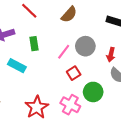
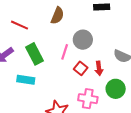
green rectangle: (34, 44) -> (35, 54), size x1.5
red arrow: (111, 55) -> (99, 68), moved
green circle: (93, 92) -> (116, 89), moved

